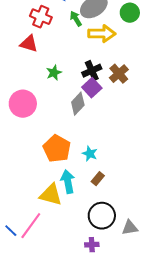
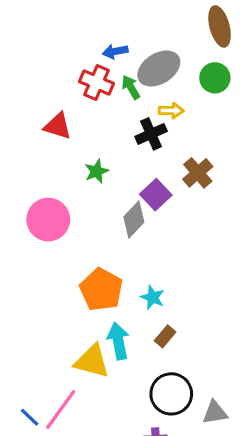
red cross: (41, 17) -> (97, 83), moved
yellow arrow: (102, 34) -> (171, 111), size x0.6
black cross: (92, 71) -> (151, 134), moved

